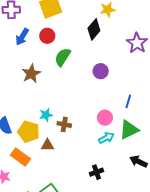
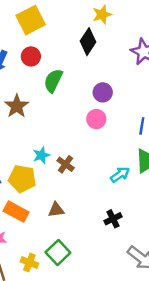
pink circle: (105, 118) -> (96, 119), moved
brown cross: (64, 124) -> (66, 164), turned 32
brown triangle: (48, 145) -> (56, 210), moved

